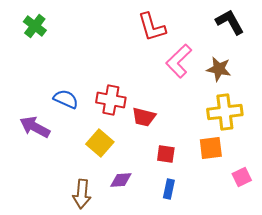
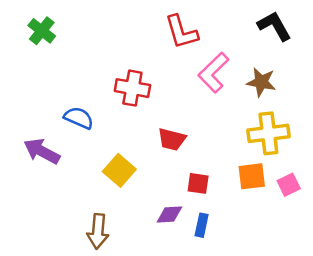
red cross: (111, 100) -> (132, 88), moved
pink square: (242, 177) -> (289, 185), moved
purple diamond: (121, 180) -> (169, 214), moved

